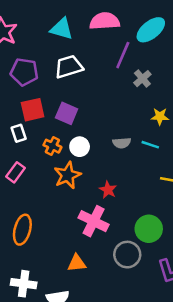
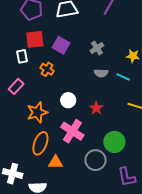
gray cross: (142, 79) -> (97, 48), moved
white circle: (80, 147) -> (68, 100), moved
orange star: (67, 175) -> (37, 112), moved
red star: (108, 190) -> (96, 108), moved
orange ellipse: (22, 230) -> (40, 143), moved

